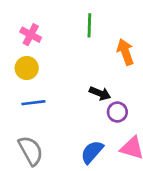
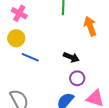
blue line: (33, 103) -> (30, 57), moved, turned 30
purple circle: (117, 112) -> (77, 78), moved

